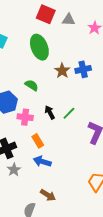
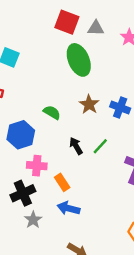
green ellipse: (39, 47) -> (79, 60), moved
blue cross: (83, 69) -> (120, 108), moved, turned 35
brown star: (62, 71) -> (89, 104), moved
pink cross: (25, 117) -> (37, 166), moved

